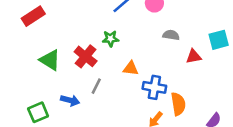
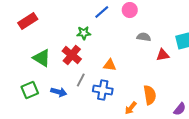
green star: (110, 39) -> (84, 33), moved
blue cross: (154, 87) -> (103, 90), moved
green square: (38, 112) -> (30, 90), moved

